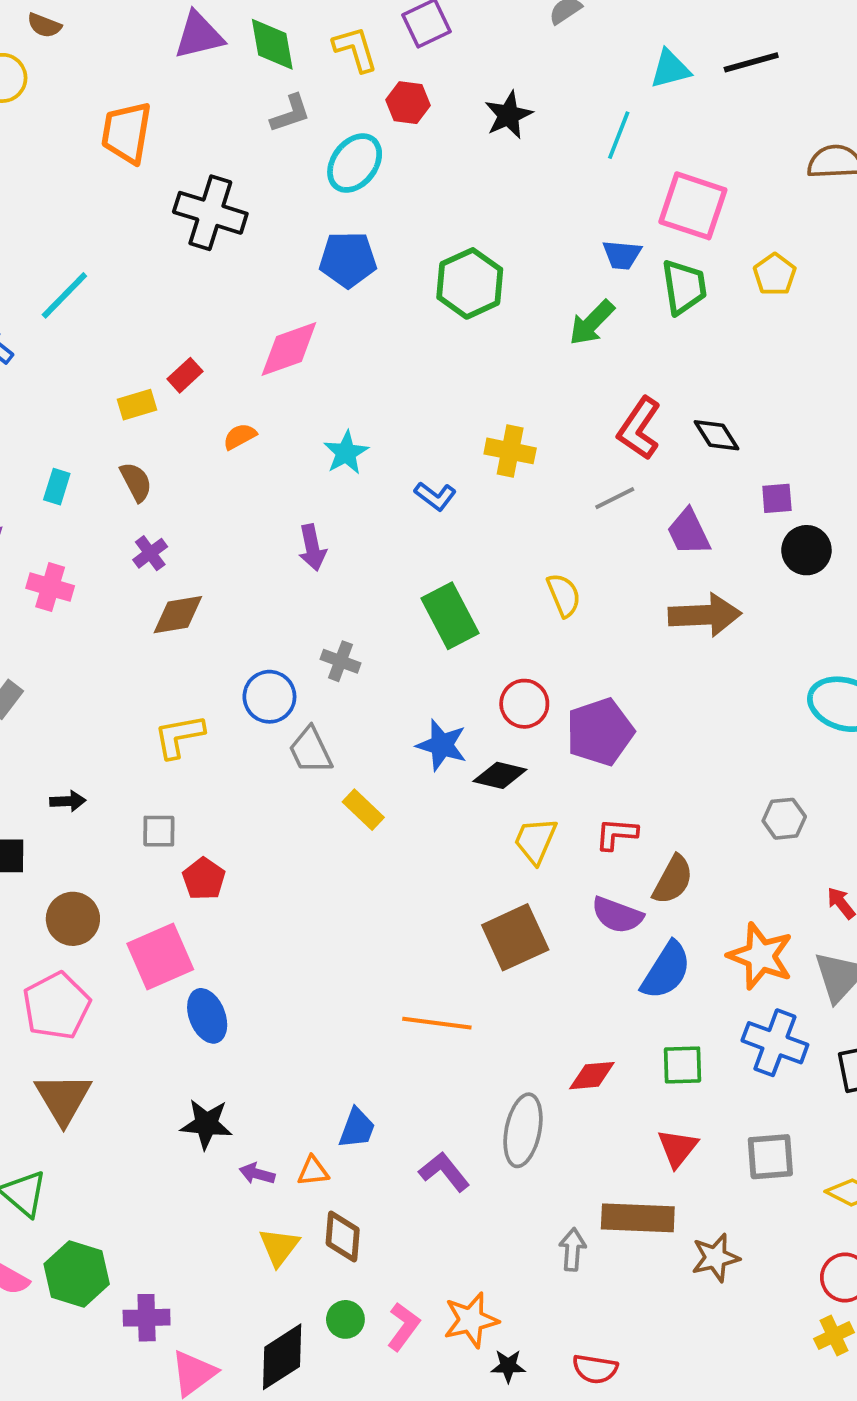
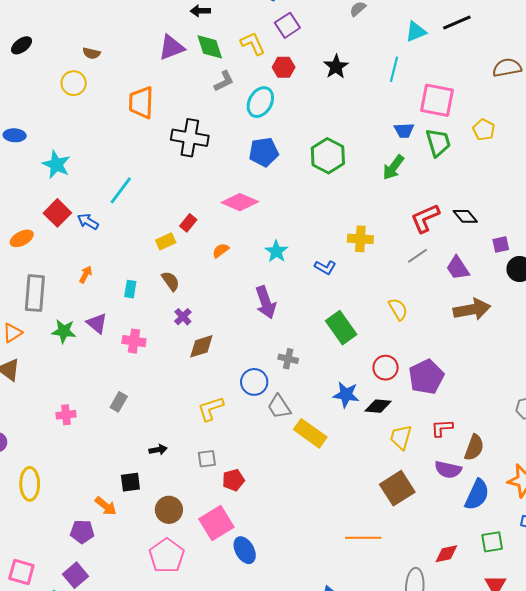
pink diamond: (289, 349) -> (240, 202), turned 51
red L-shape: (639, 428) -> (425, 218), turned 40
purple arrow: (312, 548) -> (266, 302), size x1.4
yellow rectangle: (363, 810) -> (310, 433), size x1.5
red pentagon: (204, 879) -> (233, 480), turned 30

